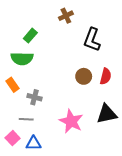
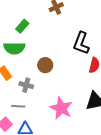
black L-shape: (92, 40) -> (81, 43), moved
brown circle: (84, 76) -> (45, 65), moved

